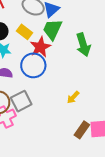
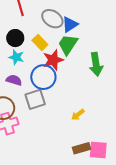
gray square: (21, 101) -> (35, 99), moved
brown rectangle: (82, 130) -> (81, 148), turned 30

